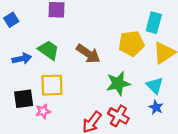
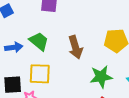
brown arrow: (88, 54) -> (75, 47), turned 35

